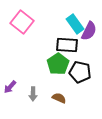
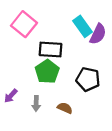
black rectangle: (67, 45) -> (50, 50), moved
green pentagon: (58, 64) -> (47, 72), moved

